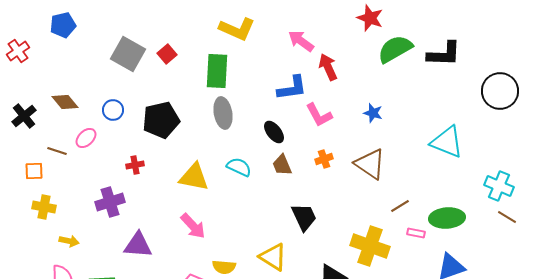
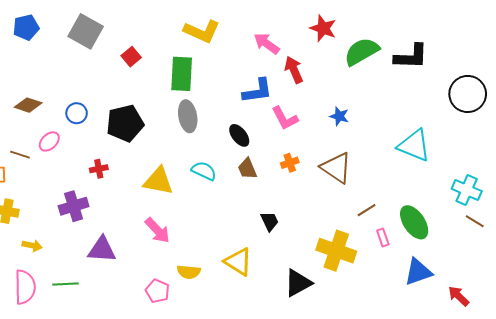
red star: (370, 18) -> (323, 28), moved
gray square: (128, 54) -> (86, 31), moved
brown diamond: (65, 102) -> (28, 105), turned -32
black trapezoid: (304, 217) -> (270, 221), size x0.7
green ellipse: (447, 218) -> (414, 222), turned 60
pink rectangle: (416, 233) -> (383, 237), turned 60

